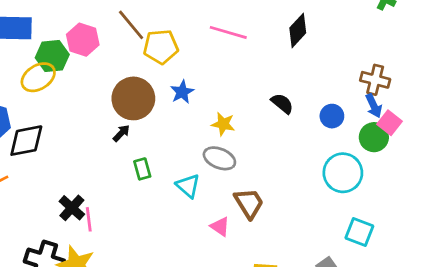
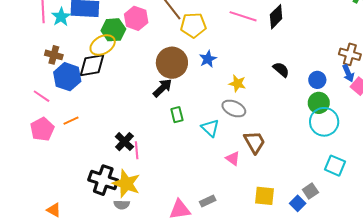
black diamond: (298, 30) -> (276, 17), moved
black arrow: (121, 133) -> (162, 88), size x1.5
green circle: (374, 137) -> (319, 103), moved
black diamond: (26, 141) -> (92, 65), moved

